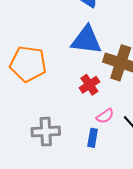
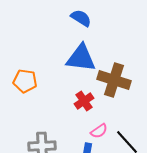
orange pentagon: (28, 64) -> (25, 81), size x0.7

